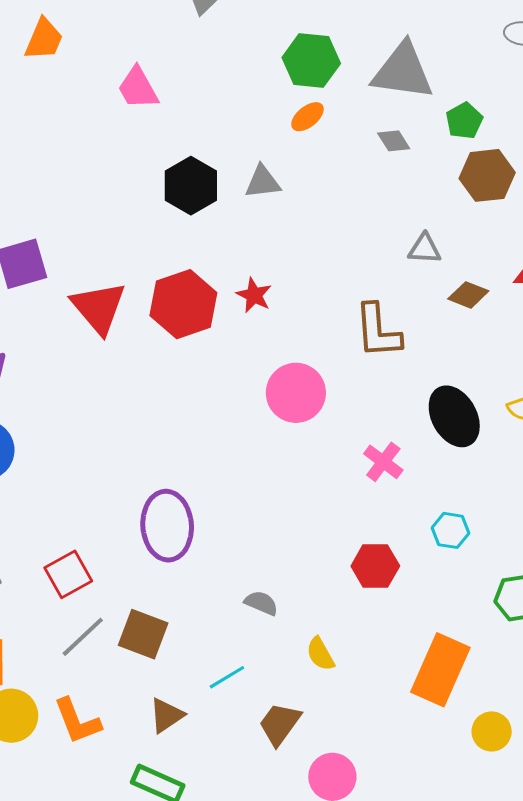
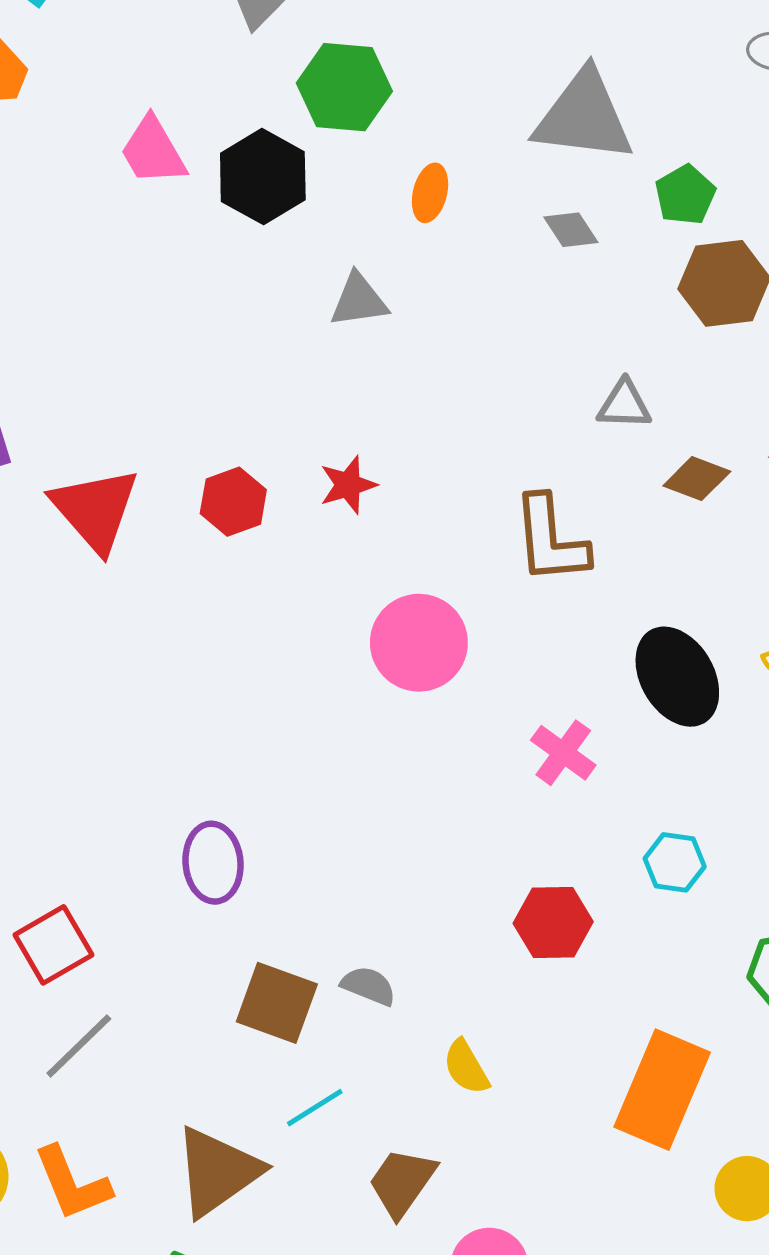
green hexagon: (311, 60) -> (344, 87), moved
orange ellipse: (308, 117) -> (430, 193), turned -36
black hexagon: (191, 186) -> (263, 177), moved
red star: (254, 295) -> (348, 485), turned 30
red hexagon: (183, 304) -> (233, 502), size x0.6
purple ellipse: (167, 526) -> (213, 863), size x0.7
brown square: (143, 634) -> (277, 1003), moved
brown triangle: (166, 715) -> (217, 1172), size x1.6

